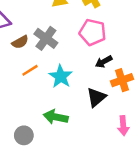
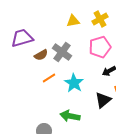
pink pentagon: (93, 32) -> (100, 47), turned -30

